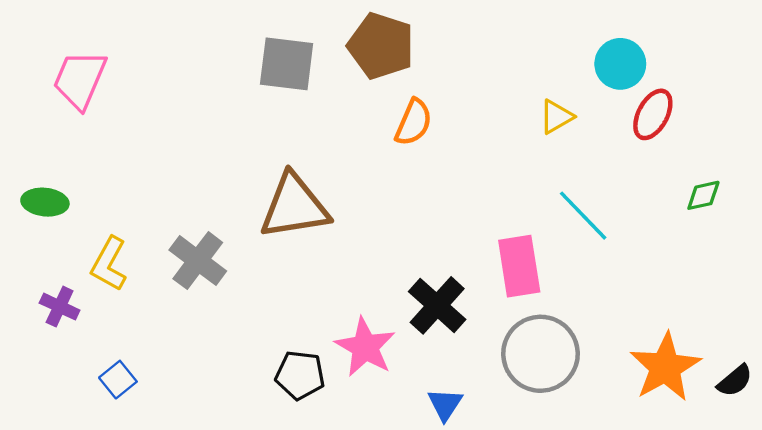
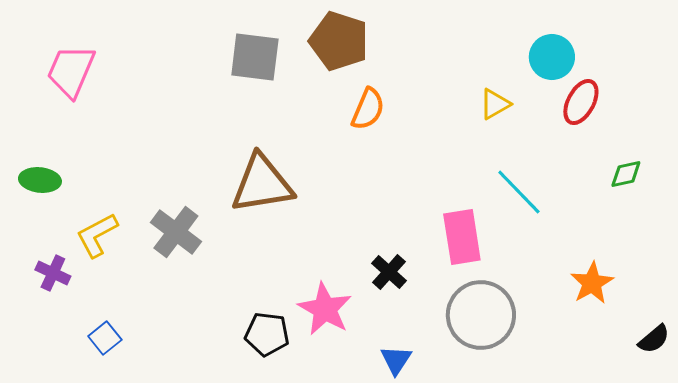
yellow L-shape: (109, 264) -> (97, 235), turned 33
black cross: (437, 305) -> (389, 272), size x0.7
orange star: (665, 367) -> (592, 283), moved, size x0.7

